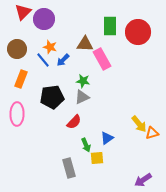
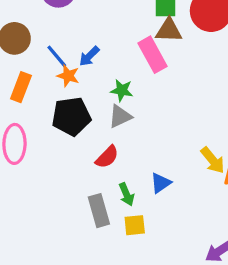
brown triangle: (85, 44) -> (169, 30), moved
orange star: (50, 47) -> (68, 76), moved
yellow square: (97, 158) -> (135, 225), moved
gray rectangle: (69, 168) -> (99, 211), moved

